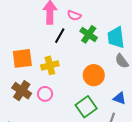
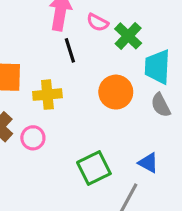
green cross: (89, 34) -> (128, 36), moved
black line: (60, 36) -> (70, 50), turned -56
orange circle: (94, 75) -> (116, 92), moved

